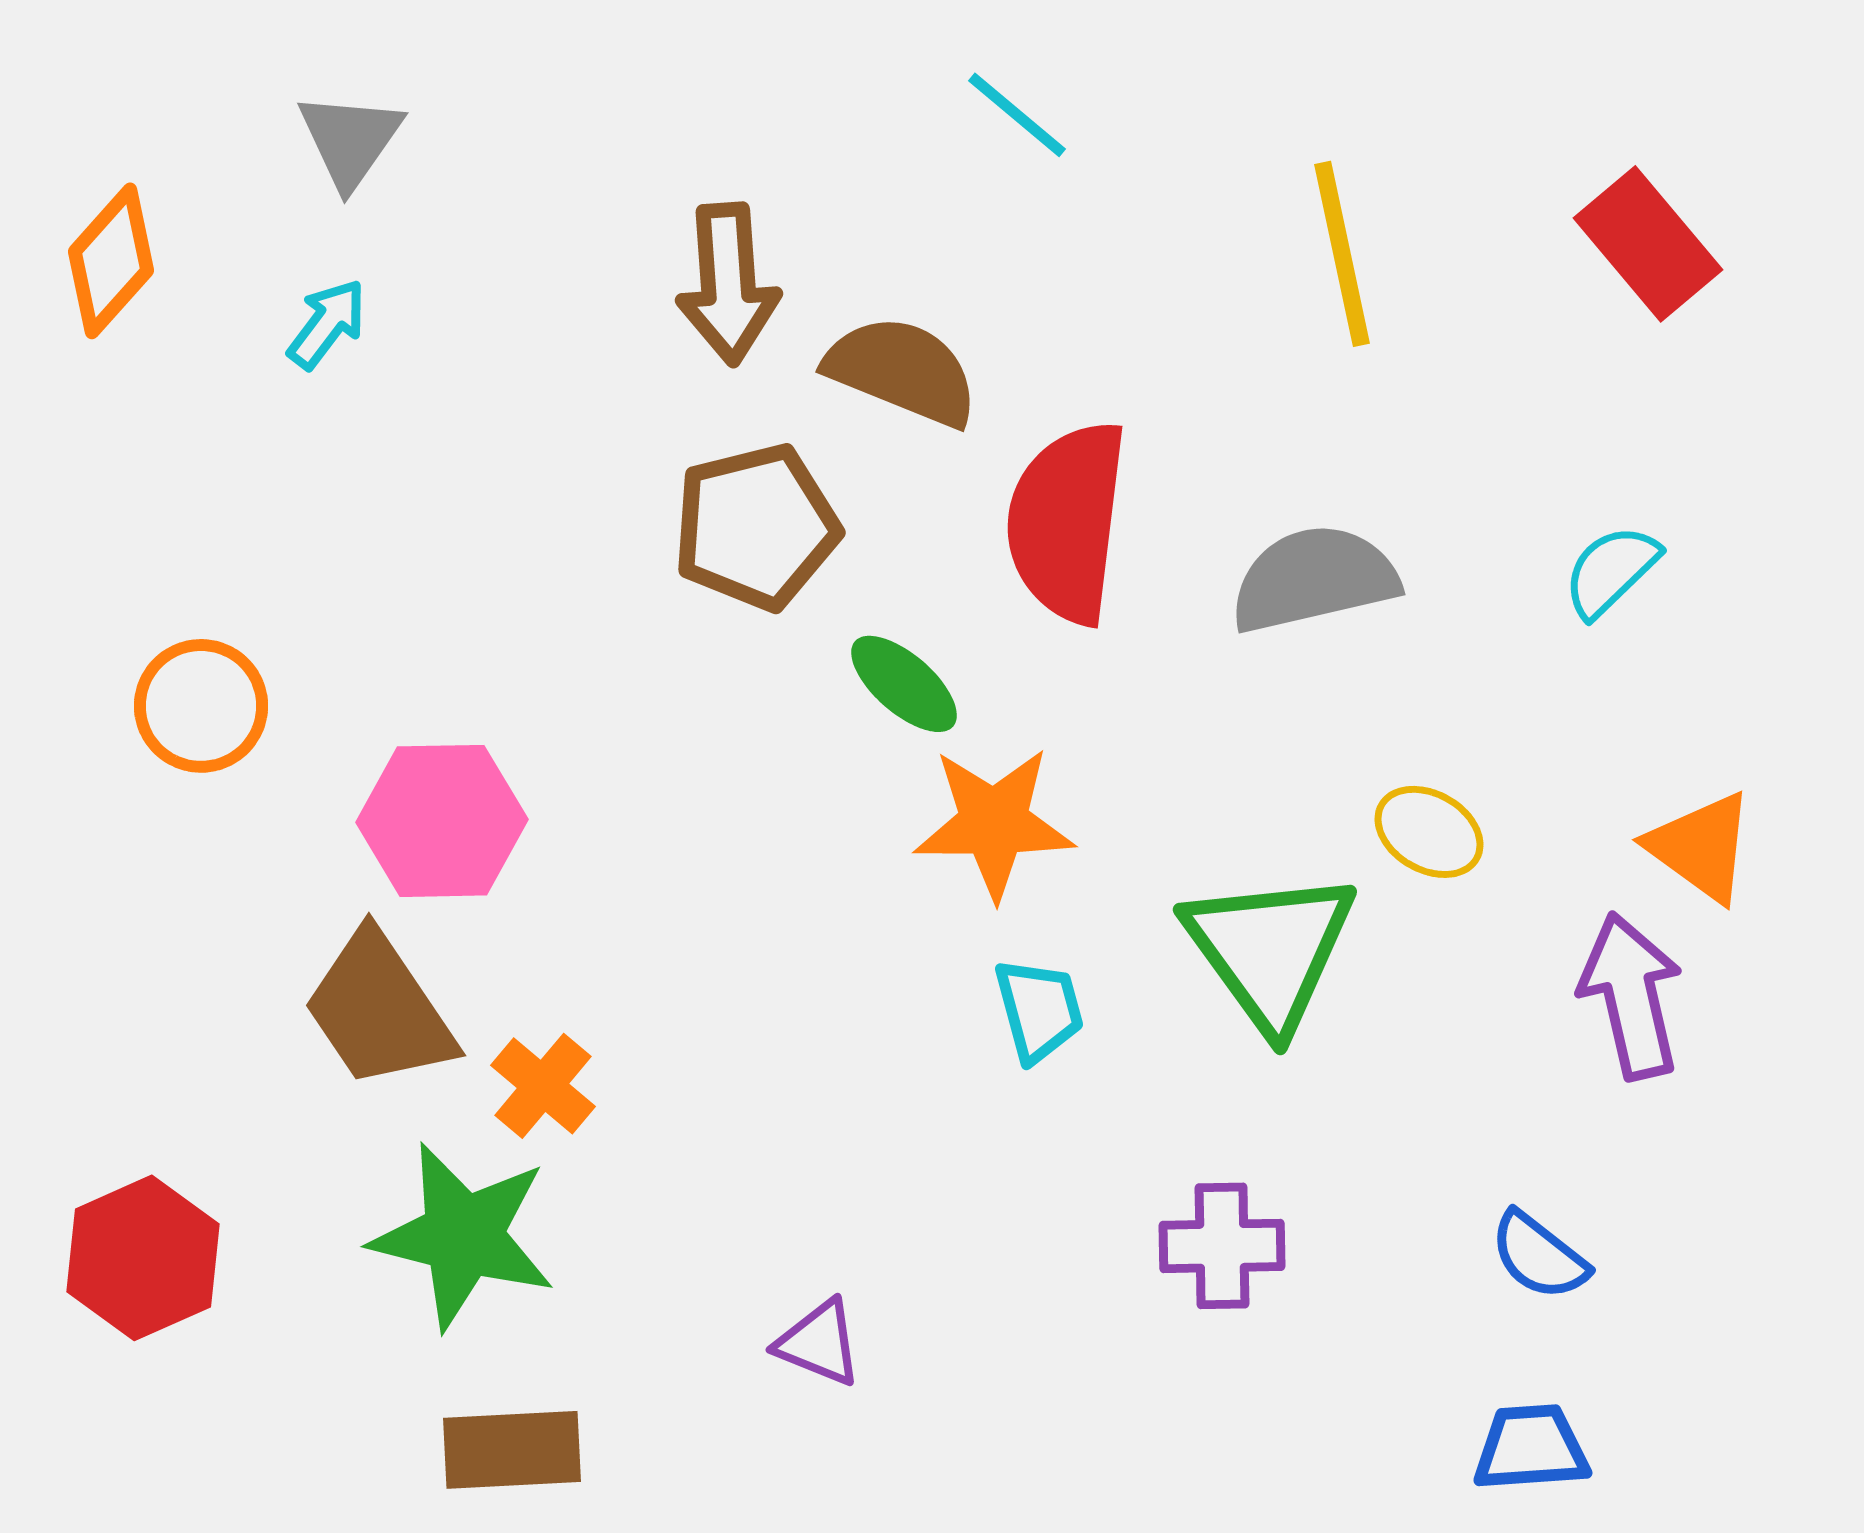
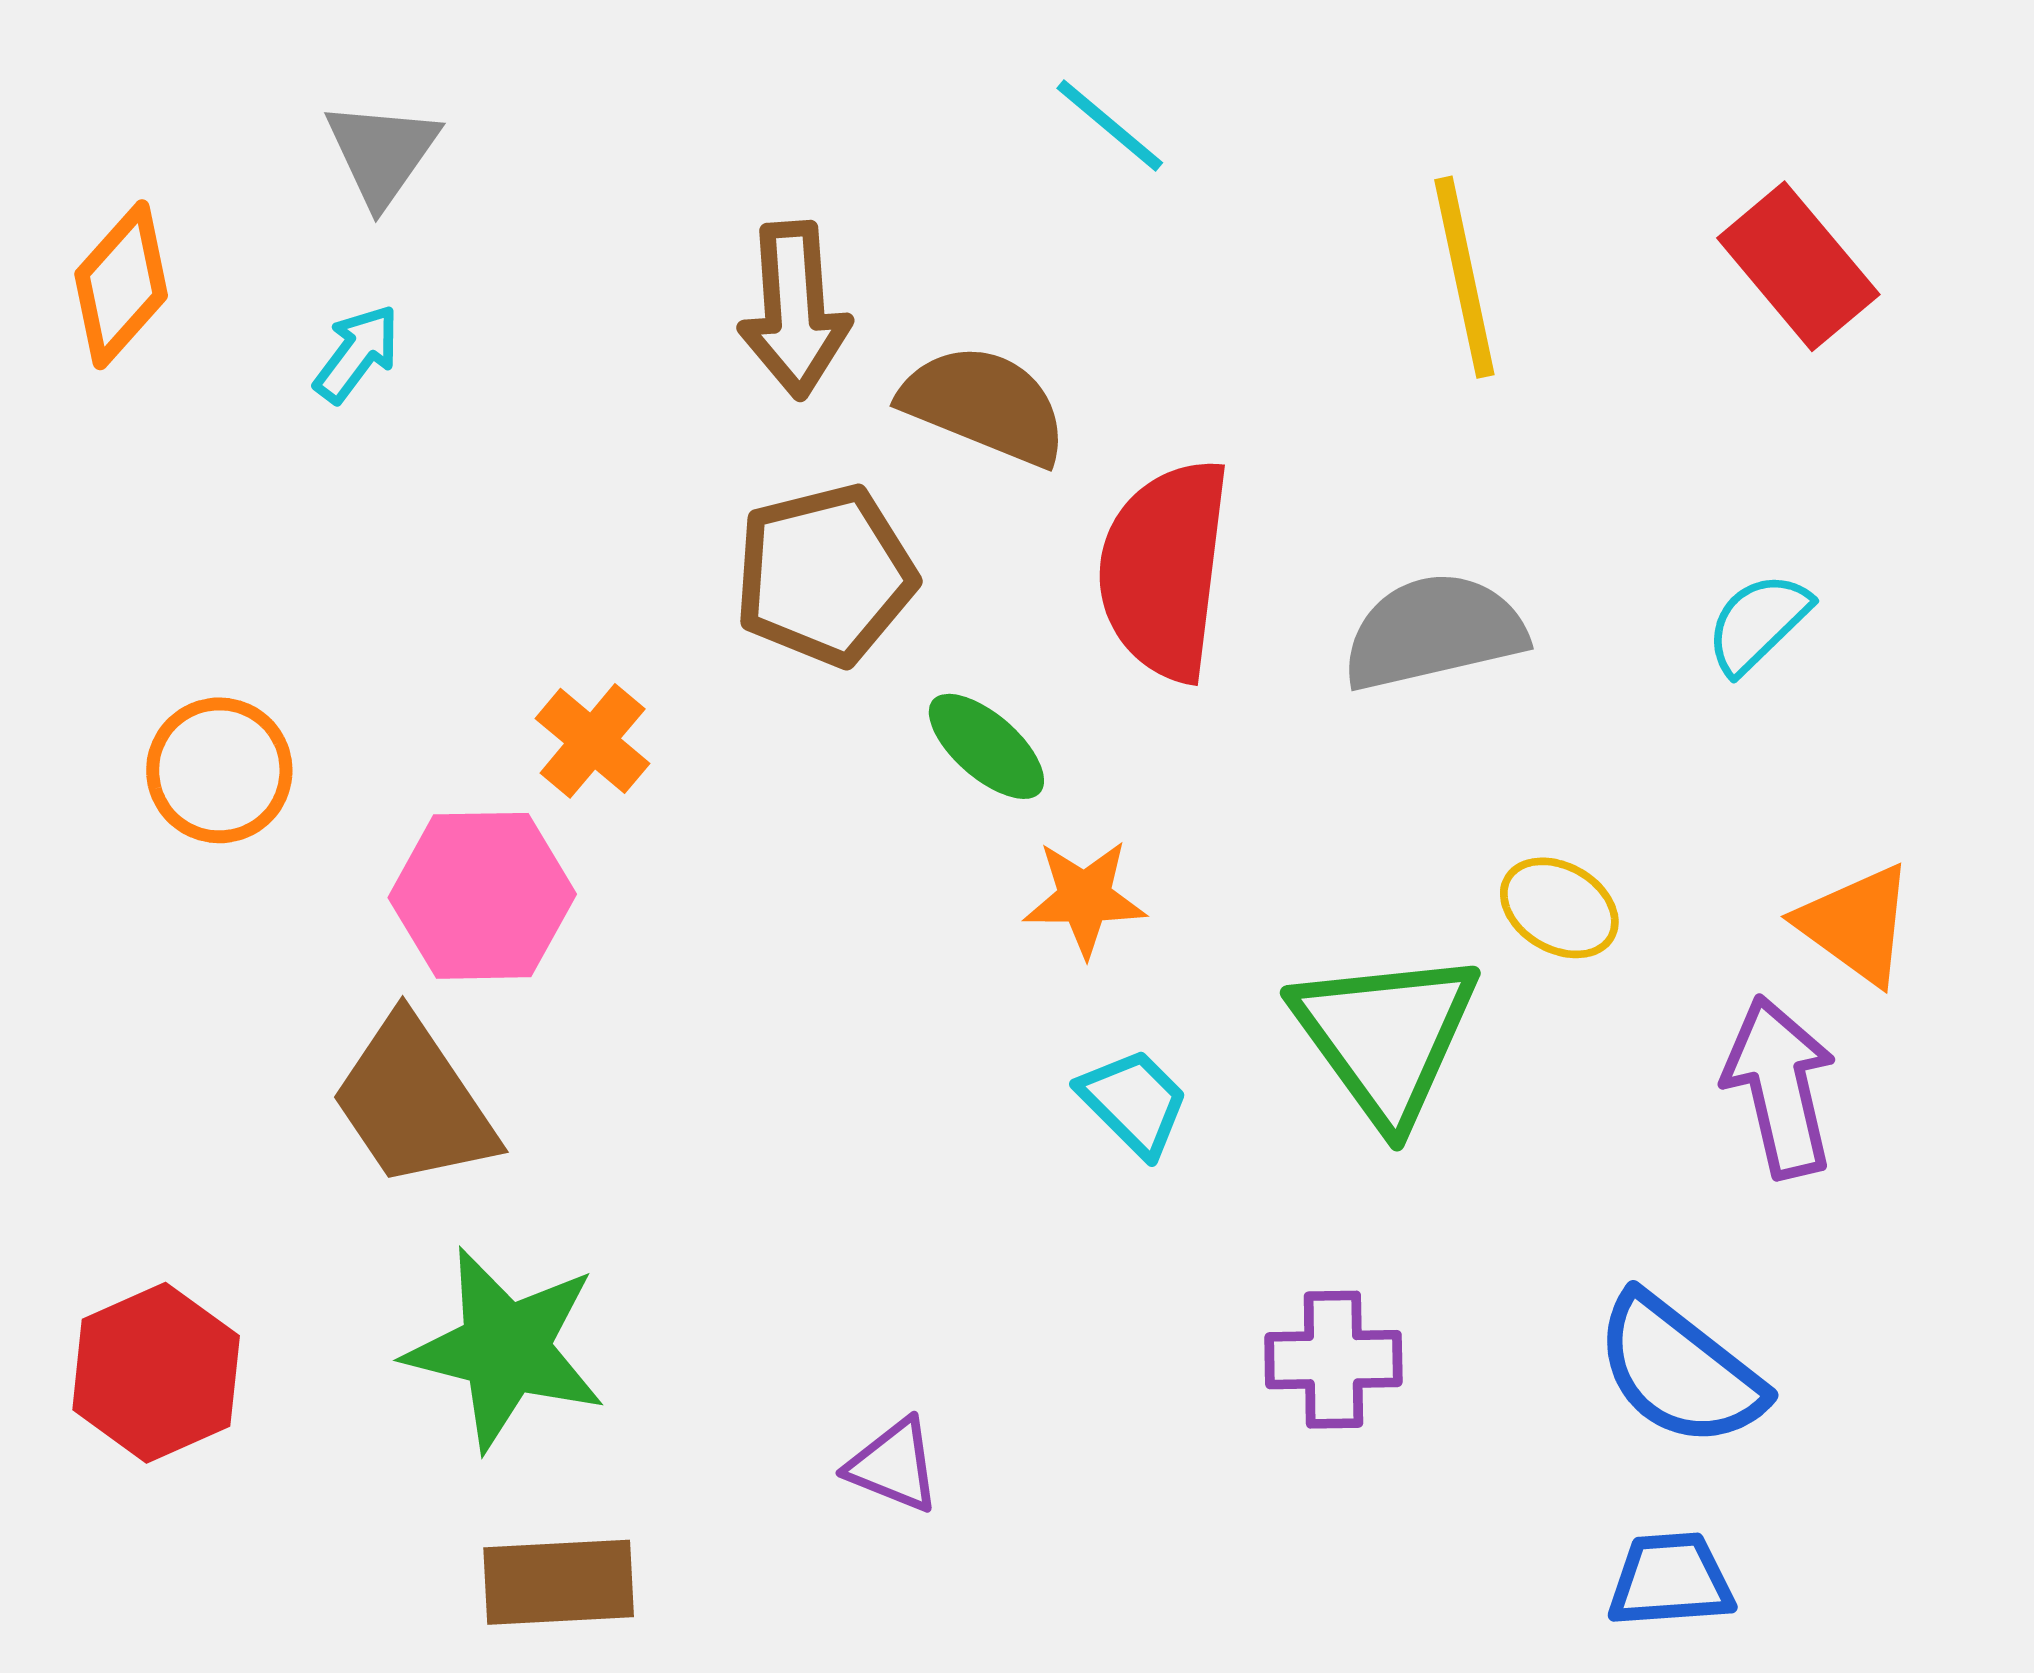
orange star: (994, 823) -> (1085, 898), size x0.7
cyan trapezoid: (1039, 1010) -> (1134, 1102), turned -30
orange cross: (543, 1086) -> (593, 741), moved
blue semicircle: (1539, 1256) -> (1679, 1371), size x1.6

